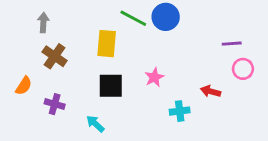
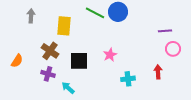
yellow rectangle: (107, 44) -> (64, 26), moved
brown cross: (55, 56) -> (50, 51), moved
red arrow: (211, 91) -> (158, 72), moved, turned 72
purple cross: (55, 104) -> (48, 74), moved

